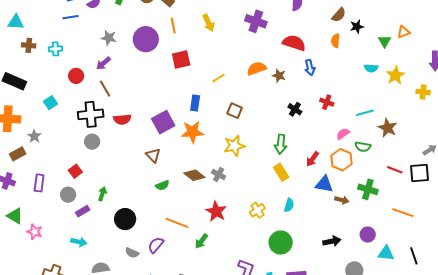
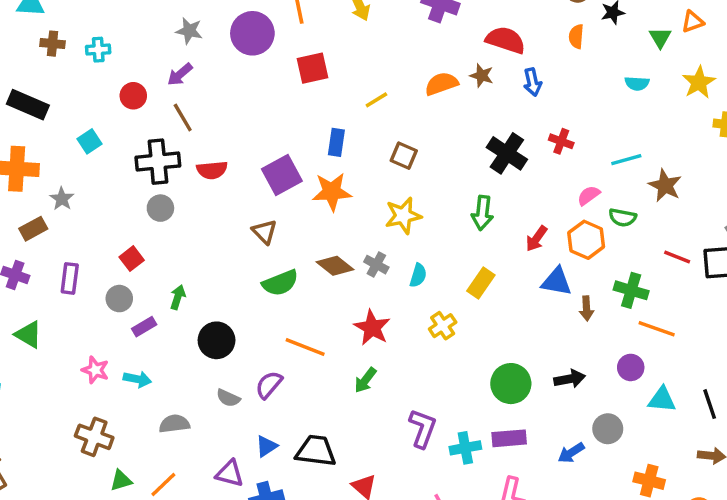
yellow star: (396, 75) -> (699, 82), moved
brown star: (279, 76) -> (482, 76), moved
black cross: (295, 109) -> (507, 153), size x1.6
yellow rectangle: (281, 172) -> (481, 283), moved, turned 66
green semicircle: (162, 185) -> (280, 283), size x1.5
brown arrow: (342, 200) -> (587, 308), turned 72
cyan semicircle: (289, 205) -> (418, 275), moved
orange line: (403, 213) -> (657, 329), moved
pink star: (35, 232) -> (95, 370), moved
green arrow: (201, 241) -> (365, 380), moved
green circle: (281, 242) -> (511, 384), moved

